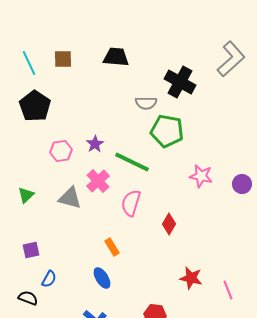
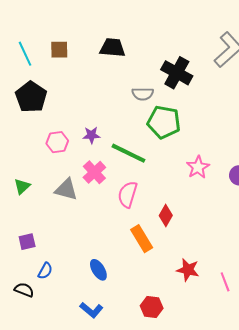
purple star: (95, 144) -> (91, 135), turned 30
pink star: (201, 176) -> (198, 167), turned 30
orange rectangle: (112, 247) -> (142, 239), moved, size x1.5

